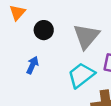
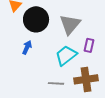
black circle: (44, 30) -> (36, 19), size x1.6

